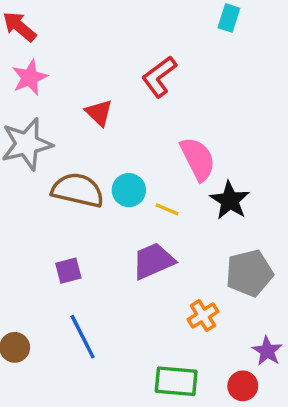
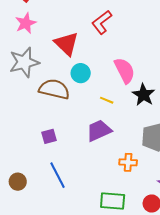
red triangle: (99, 113) -> (66, 44), size x1.5
cyan circle: (129, 190) -> (81, 73), moved
orange cross: (203, 316) -> (128, 162), turned 36

